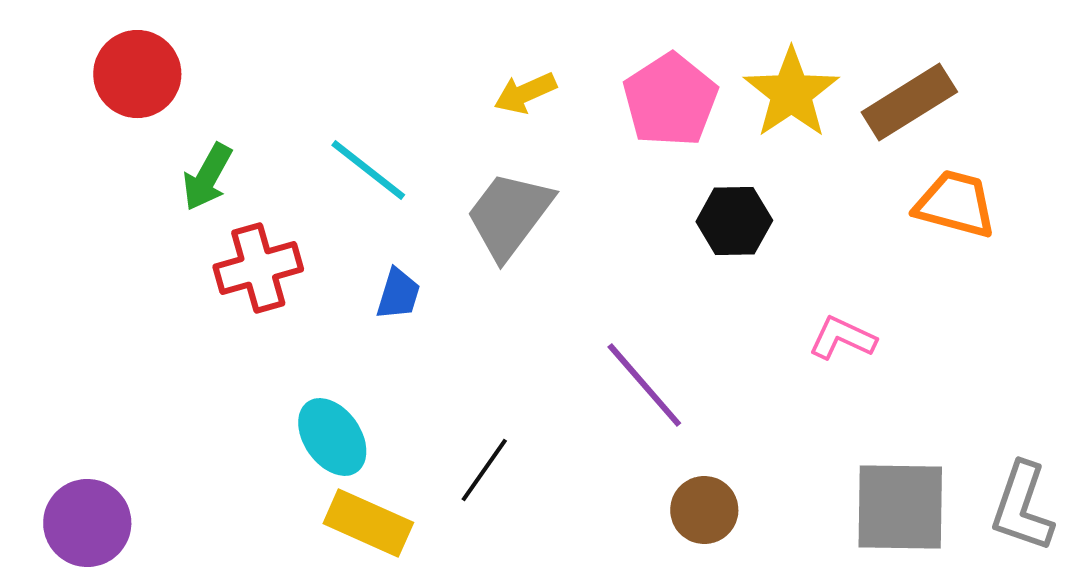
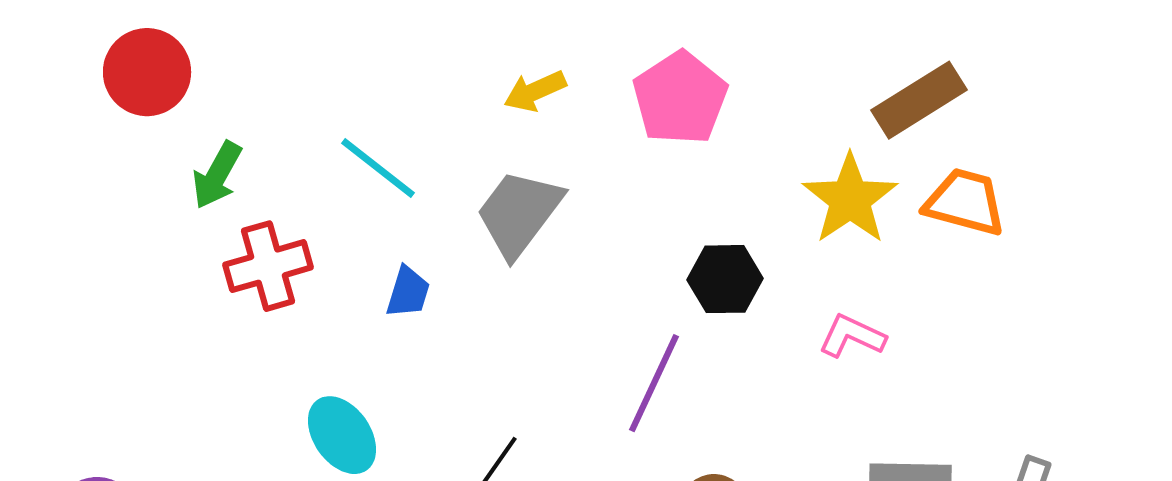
yellow star: (791, 93) -> (850, 199), moved
black hexagon: (734, 221) -> (725, 279), moved
purple line: (644, 385) -> (654, 383), turned 66

